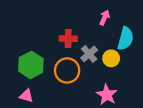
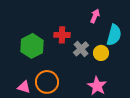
green hexagon: (31, 65) -> (32, 46), moved
orange circle: (67, 70) -> (47, 82), moved

